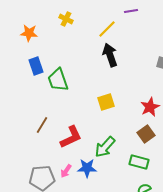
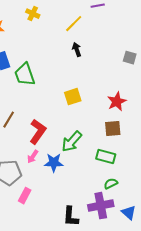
black arrow: (110, 55) -> (77, 50), size x0.6
brown square: (146, 134) -> (113, 129), turned 30
red L-shape: (71, 137) -> (38, 132), turned -30
pink arrow: (66, 171) -> (33, 157), moved

